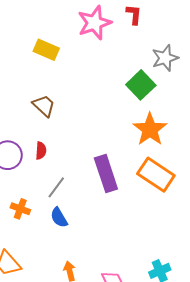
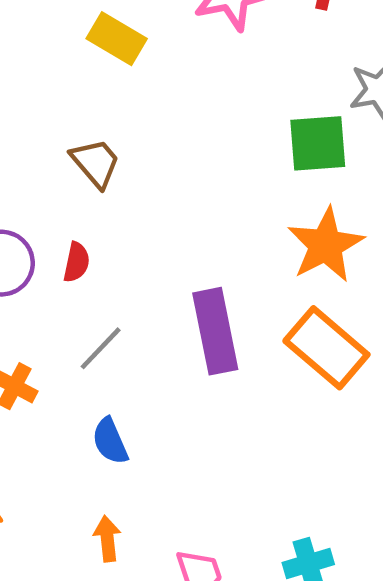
green square: (141, 85) -> (318, 143), turned 32
blue semicircle: (59, 217) -> (110, 441), moved

